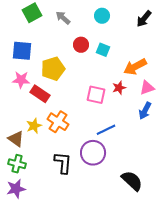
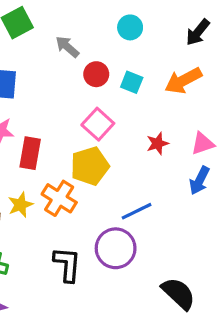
gray arrow: (63, 18) -> (67, 47), moved
orange arrow: (135, 67) -> (183, 81), moved
yellow pentagon: (53, 69) -> (90, 166), moved
red rectangle: (40, 94) -> (30, 153), turned 66
pink square: (96, 95) -> (98, 124), moved, turned 30

